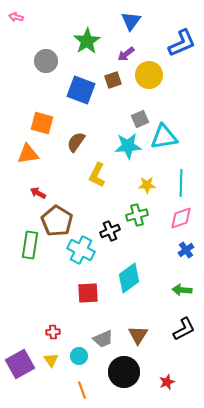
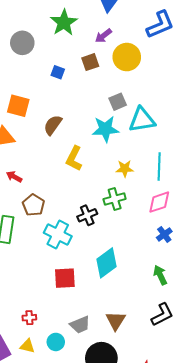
blue square: (81, 90) -> (58, 72), size x0.5
brown pentagon: (57, 221) -> (33, 205), size x0.7
green arrow: (182, 290) -> (160, 275), turned 60
yellow triangle: (51, 360) -> (27, 346), turned -42

